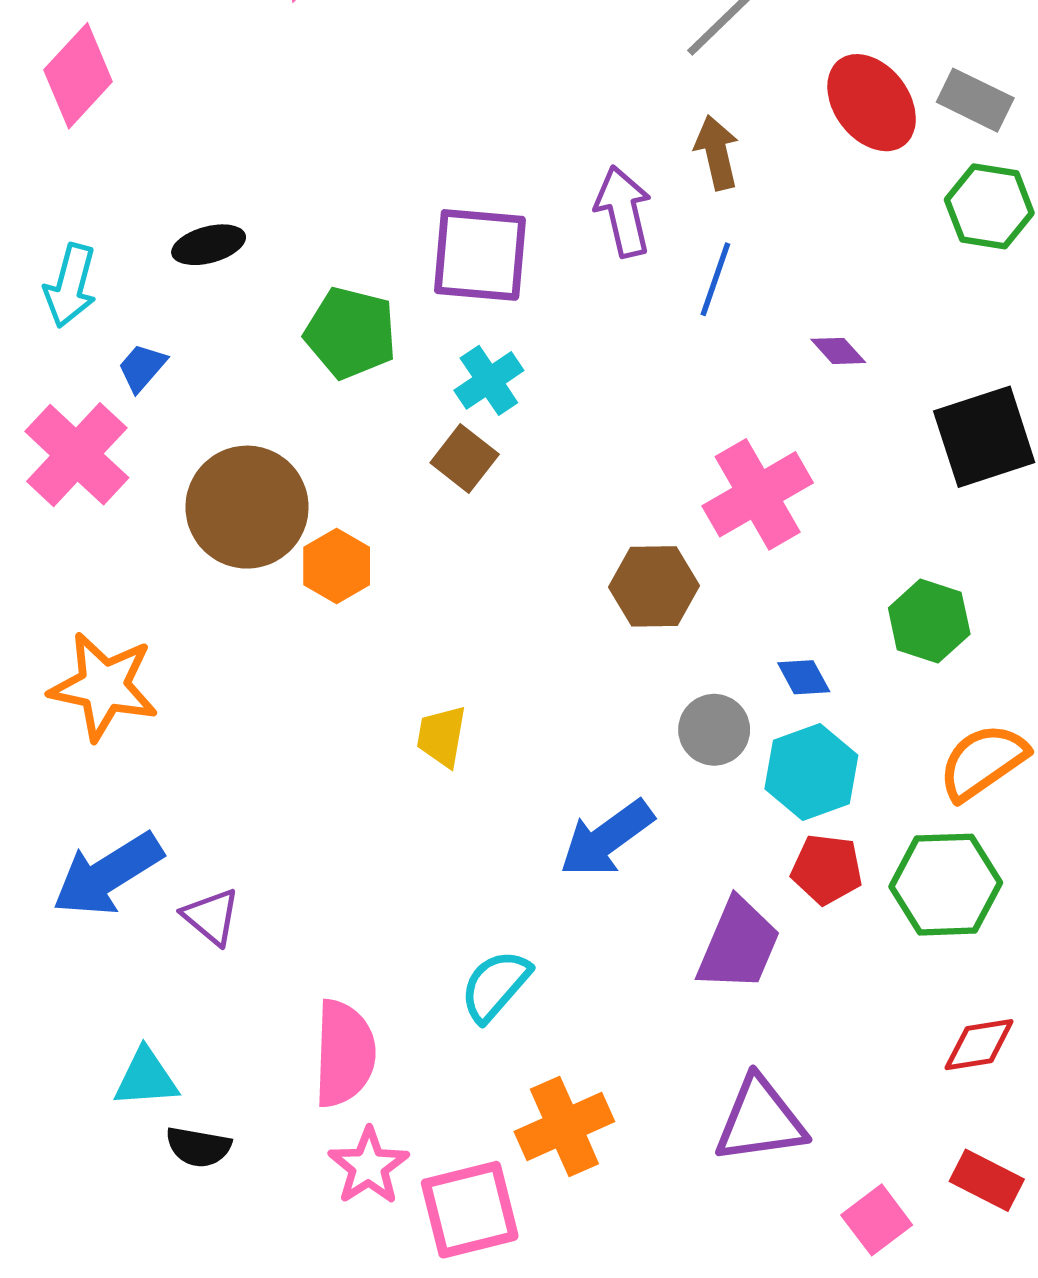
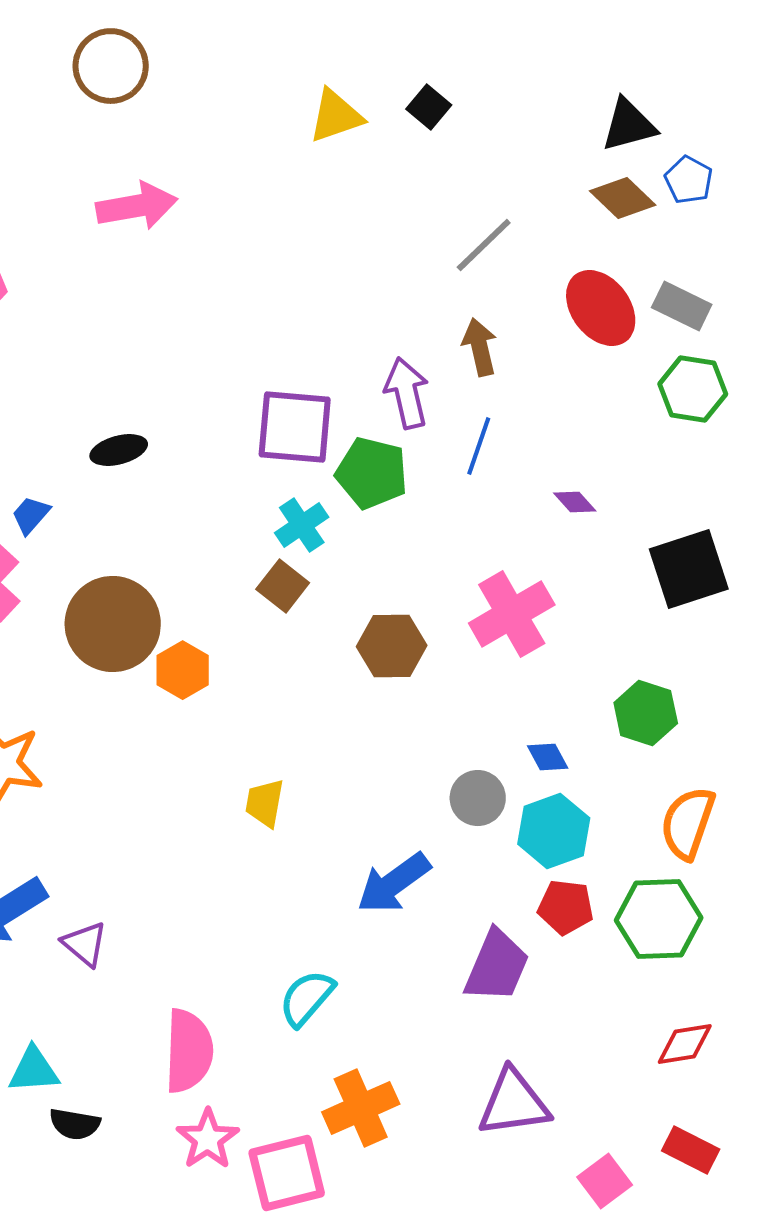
black ellipse: (209, 245) -> (119, 450), moved
green pentagon: (351, 333) -> (372, 473), moved
brown hexagon: (654, 586) -> (392, 646), moved
orange semicircle: (983, 762) -> (688, 823), turned -36

